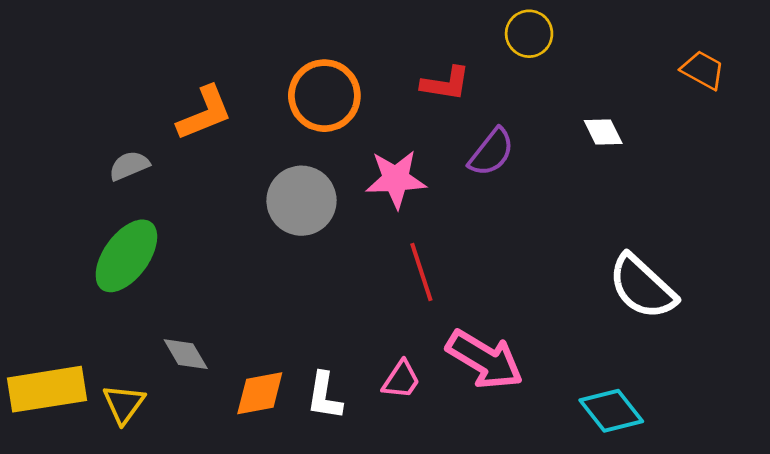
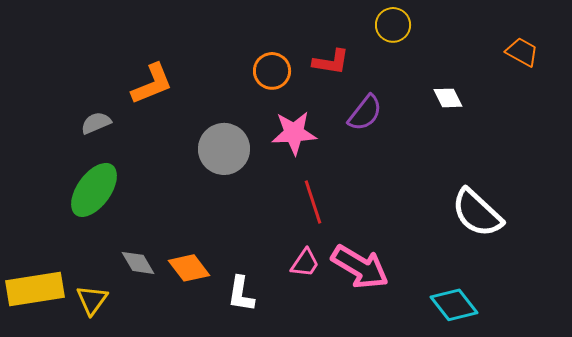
orange circle: (324, 96) -> (272, 71), moved, size x0.7
pink trapezoid: (401, 380) -> (305, 263), moved
orange diamond: (260, 393) -> (189, 268), moved, turned 63

